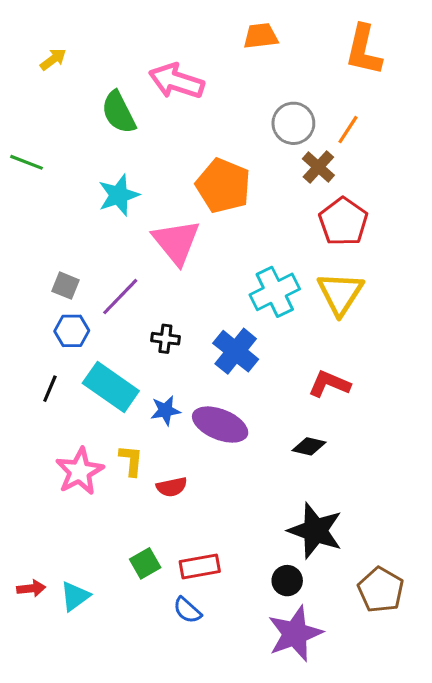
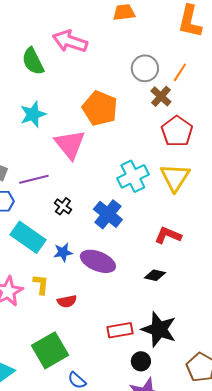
purple line: (120, 297) -> (34, 179), turned 32
black cross: (165, 339) -> (63, 206), turned 30
green square: (145, 563) -> (50, 350), size x1.8
red rectangle: (200, 567) -> (120, 330), moved

